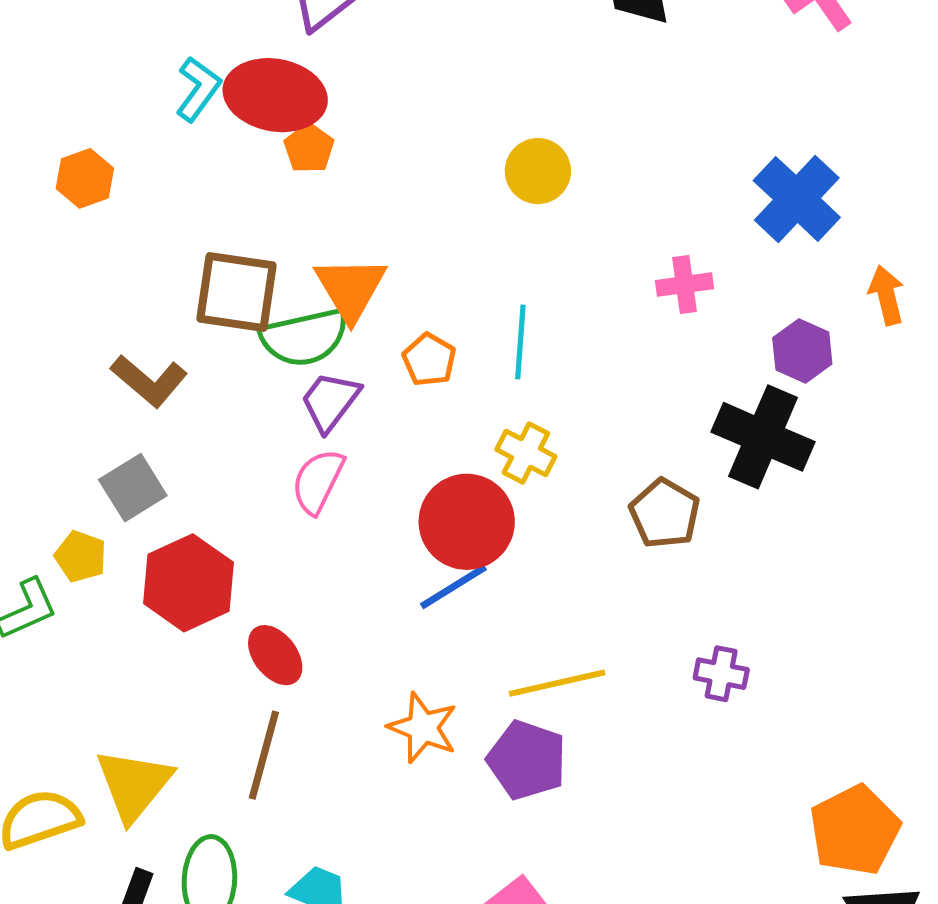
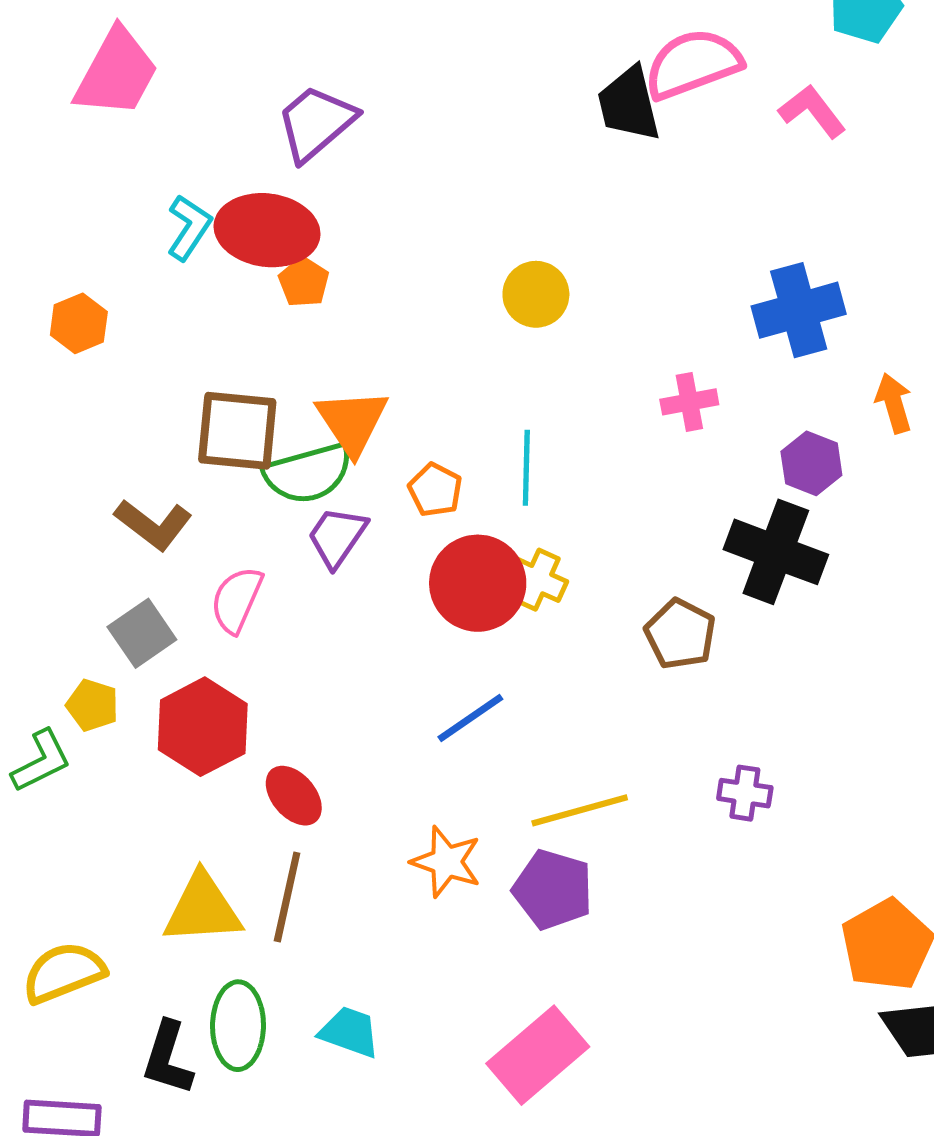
blue cross: (797, 199) -> (799, 310), turned 34
pink semicircle: (318, 481) -> (237, 600), moved
red circle: (467, 522) -> (478, 583), moved
yellow triangle: (134, 785) -> (203, 909), moved, turned 50

